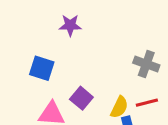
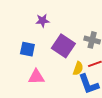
purple square: (81, 98) -> (63, 46), moved, size x1.6

